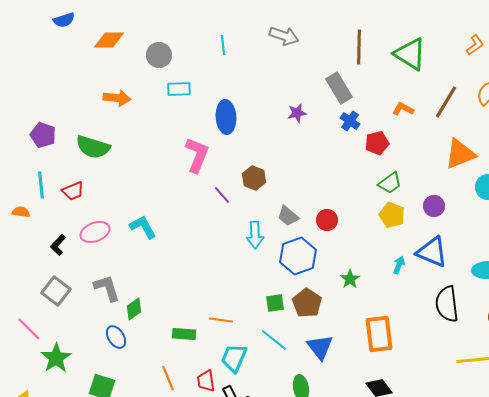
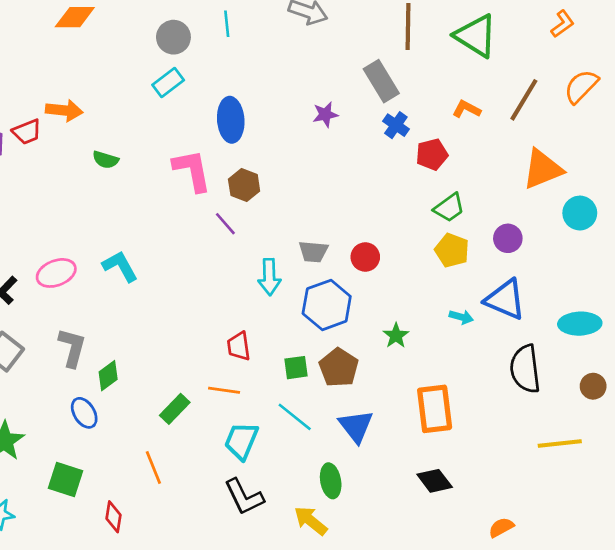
gray circle: (159, 55) -> (173, 37), moved
cyan rectangle: (179, 89) -> (168, 82), turned -35
orange arrow: (117, 98) -> (64, 110), moved
green semicircle: (93, 147) -> (105, 160), moved, size x0.6
pink L-shape: (197, 155) -> (192, 170), turned -33
brown hexagon: (254, 178) -> (244, 185), moved
red trapezoid: (73, 191) -> (27, 132), moved
gray trapezoid: (288, 216) -> (313, 252), turned -35
cyan arrow: (399, 265) -> (461, 317), turned 84
gray L-shape: (107, 288) -> (72, 348), turned 32
green rectangle: (184, 334) -> (175, 409), turned -50
red trapezoid: (206, 381) -> (239, 346), moved

